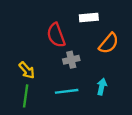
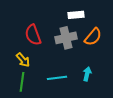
red semicircle: (56, 35) -> (33, 35), moved
gray cross: (71, 60) -> (66, 38), moved, size x1.5

